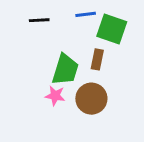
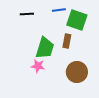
brown circle: (91, 99) -> (77, 72), moved

